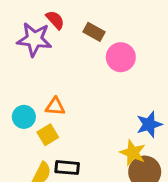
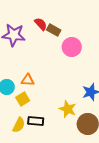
red semicircle: (55, 20) -> (41, 24), moved
yellow star: (133, 153) -> (68, 109), moved

